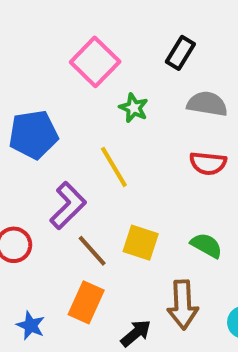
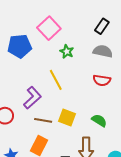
black rectangle: (180, 53) -> (102, 26), moved
blue pentagon: (33, 135) -> (20, 46), moved
brown line: (92, 251) -> (43, 120), turned -42

